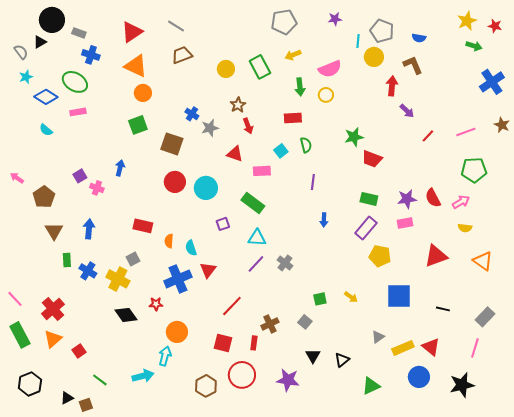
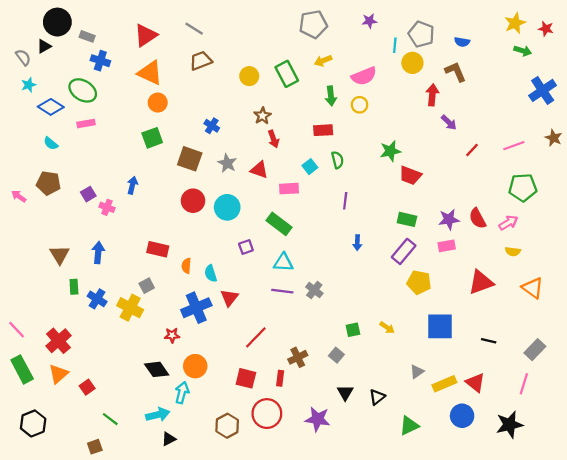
gray star: (210, 128) -> (227, 163), moved, turned -30
brown pentagon: (44, 197) -> (49, 183), moved, turned -30
purple line: (256, 264) -> (282, 291), turned 54
black diamond: (126, 315) -> (157, 369), moved
black triangle: (67, 398) -> (169, 439), moved

